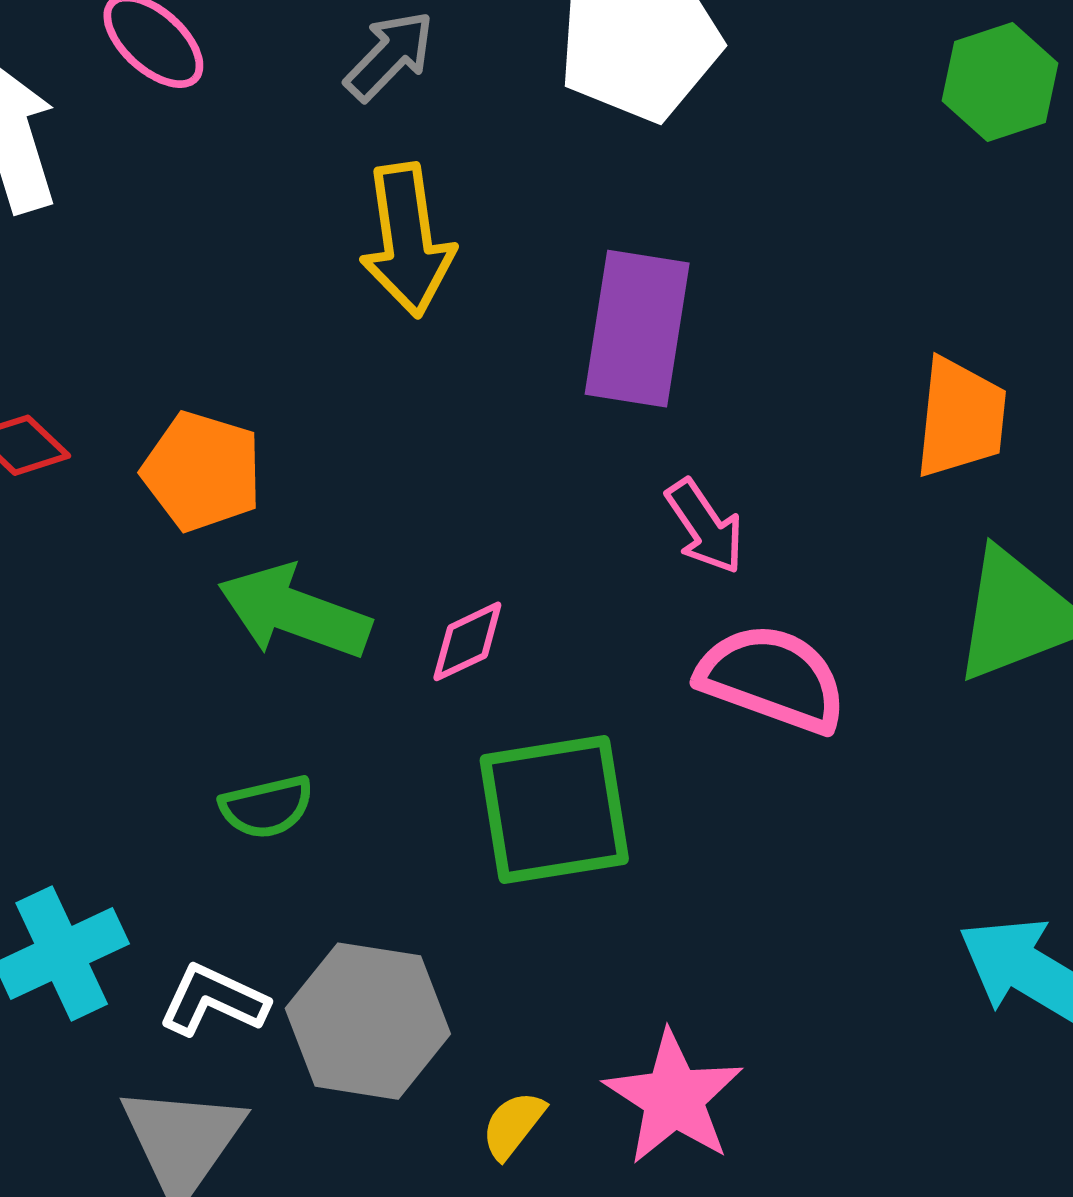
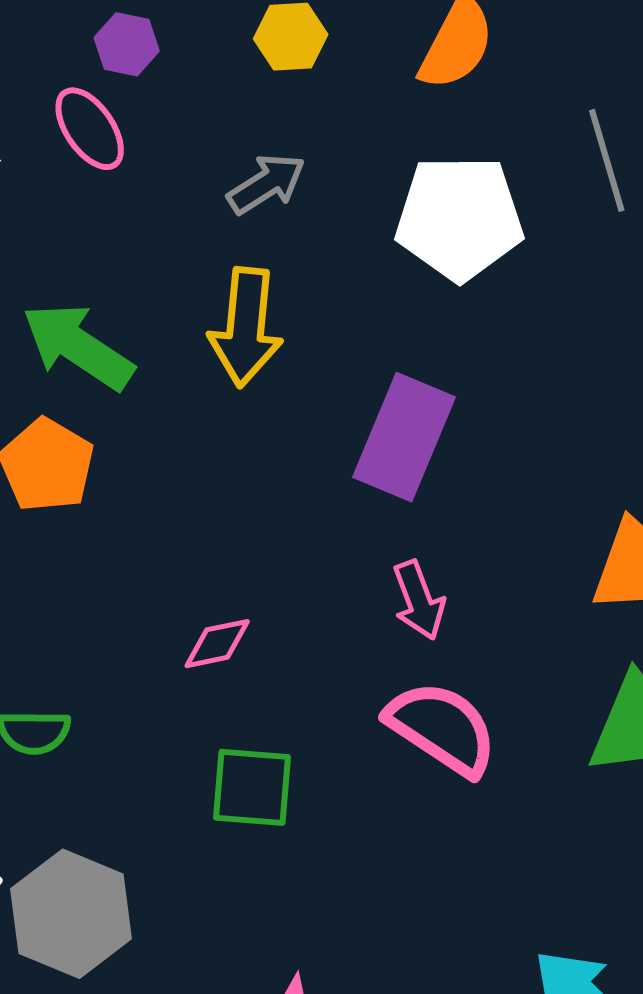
green arrow: (294, 612) -> (78, 346), moved
green square: (554, 809) -> (252, 787), size x0.7

